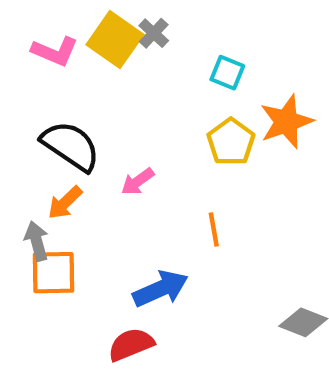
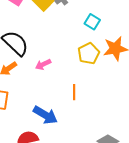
blue arrow: (161, 289) -> (45, 115), turned 45

